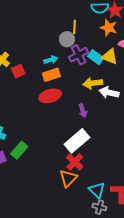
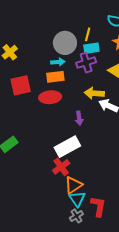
gray circle: (67, 39) -> (65, 43), moved, size x1.5
cyan rectangle: (96, 57) -> (91, 48), moved, turned -56
red square: (18, 71) -> (21, 85), moved, size x1.5
orange triangle: (68, 178) -> (73, 185), moved
gray cross: (99, 207) -> (76, 216), turned 32

